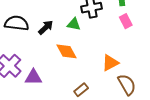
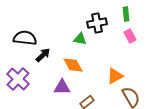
black arrow: (46, 27) -> (43, 55), moved
purple triangle: (33, 77) -> (62, 87), moved

